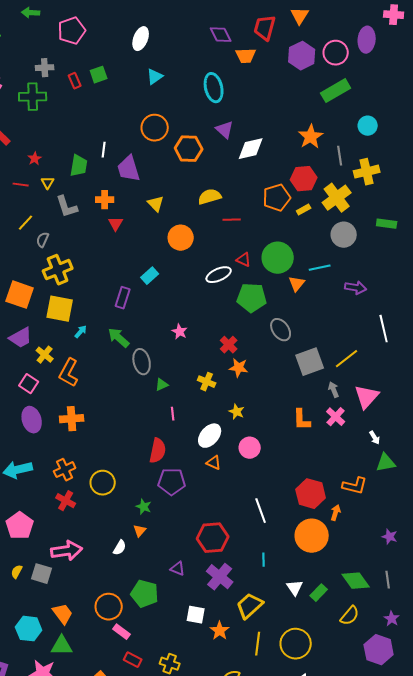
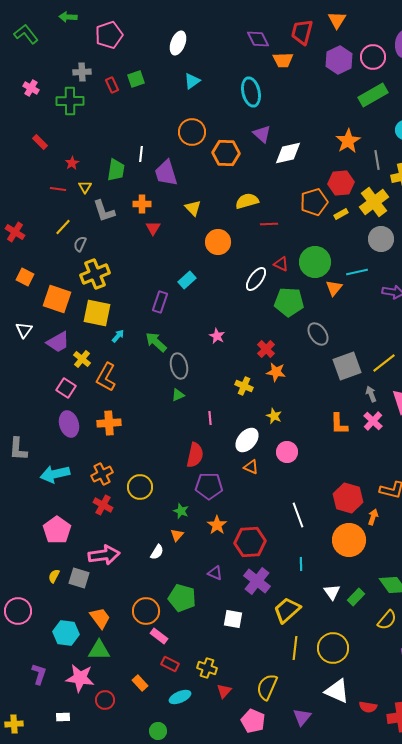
white ellipse: (219, 275) -> (256, 279), turned -30
green triangle: (162, 385) -> (178, 395), moved
orange star: (220, 631) -> (217, 525), moved

